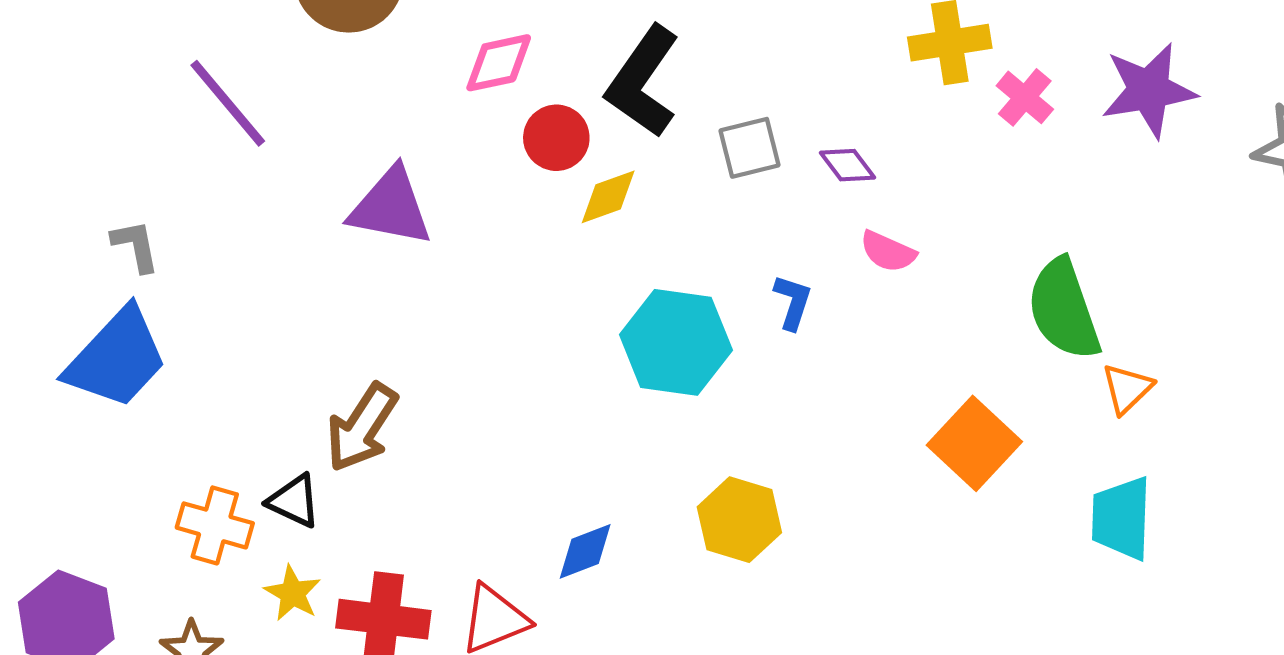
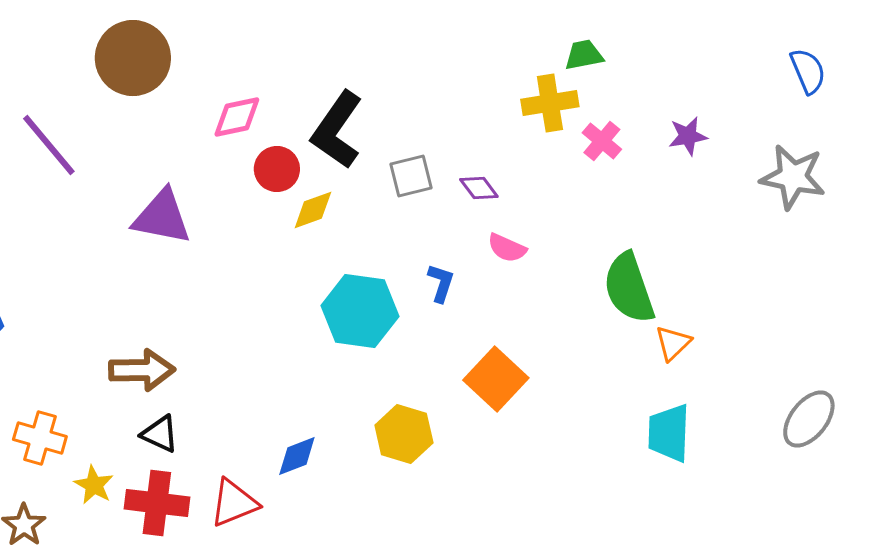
purple star: (1149, 90) -> (688, 136), size x0.6
brown arrow: (362, 427) -> (142, 370), turned -124
orange square: (974, 443) -> (496, 379), moved
black triangle: (294, 501) -> (160, 434), moved

